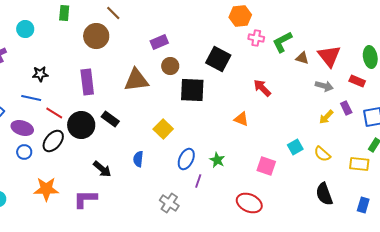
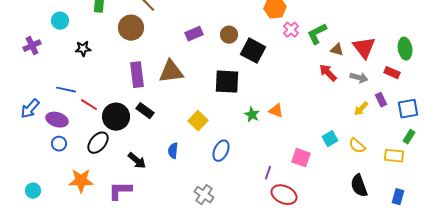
pink cross: (256, 38) -> (291, 30), turned 35
brown circle: (170, 66) -> (229, 35), moved
black star: (40, 74) -> (83, 49), moved
purple rectangle: (87, 82) -> (137, 75), moved
red arrow: (262, 88) -> (328, 73), moved
black ellipse: (53, 141) -> (98, 143), moved
green star: (217, 160) -> (252, 115), moved
purple line: (198, 181) -> (268, 173), moved

